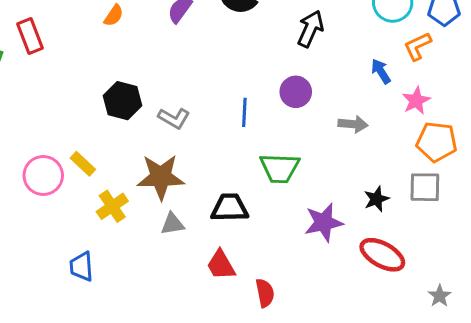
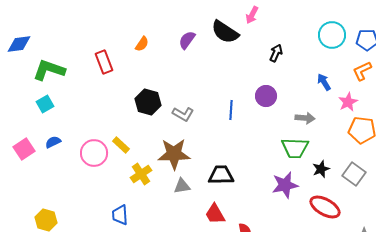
black arrow: (310, 29) -> (276, 53), size x0.7
red rectangle: (30, 36) -> (104, 62), moved
orange L-shape: (418, 46) -> (362, 71), moved
green trapezoid: (280, 168) -> (295, 148), moved
gray square: (425, 187) -> (354, 174), moved, turned 35

